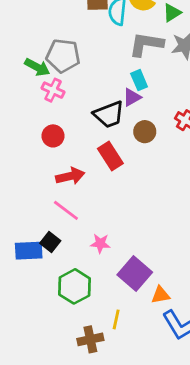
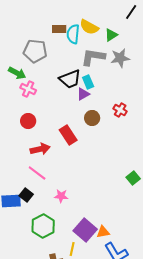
gray pentagon: (63, 56) -> (35, 51), moved
black trapezoid: (109, 114) -> (70, 79), moved
purple square: (135, 274) -> (85, 230), moved

